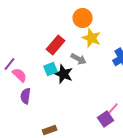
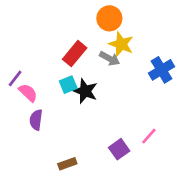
gray arrow: (79, 59) -> (110, 59), moved
purple square: (106, 119) -> (119, 149), moved

